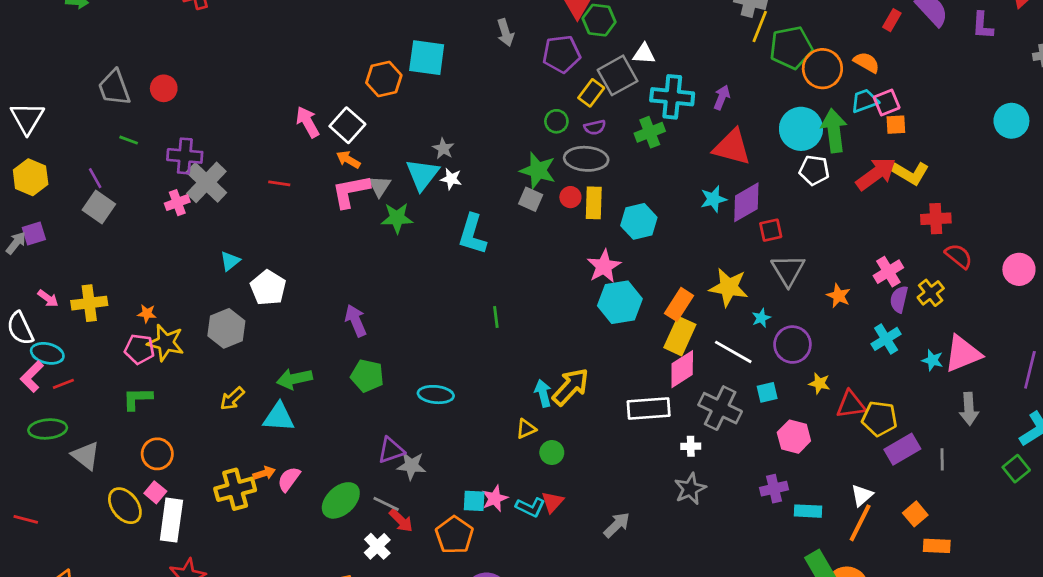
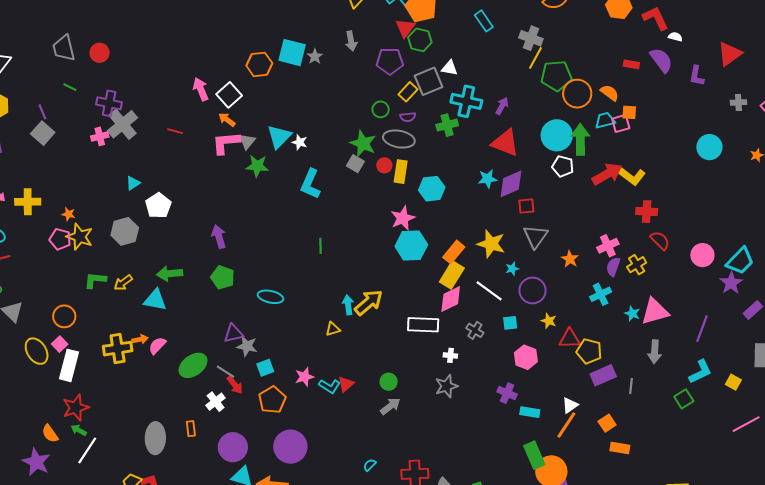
red rectangle: (892, 20) -> (631, 64), turned 63
orange square: (896, 125) -> (629, 112), moved
gray star: (443, 149) -> (315, 56), moved
green L-shape: (137, 399) -> (95, 280), moved
gray cross: (720, 408) -> (475, 330), size x0.6
green circle: (552, 453) -> (389, 382), moved
purple cross: (774, 489) -> (507, 393), turned 30
cyan square: (474, 501) -> (265, 368), moved, turned -30

